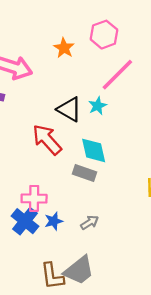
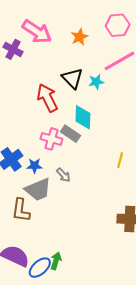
orange star: (64, 48) -> (80, 37), moved
pink cross: (34, 198) -> (51, 139), moved
gray arrow: (90, 222) -> (63, 175), turned 63
gray trapezoid: (79, 270) -> (38, 189), moved

